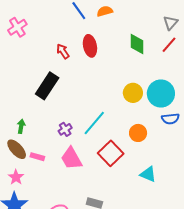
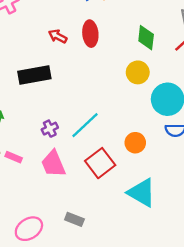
red arrow: (63, 51) -> (58, 36), turned -35
black rectangle: (47, 86) -> (34, 75), turned 40
yellow circle: (133, 93) -> (138, 72), moved
cyan triangle: (148, 174) -> (142, 193), size x1.5

